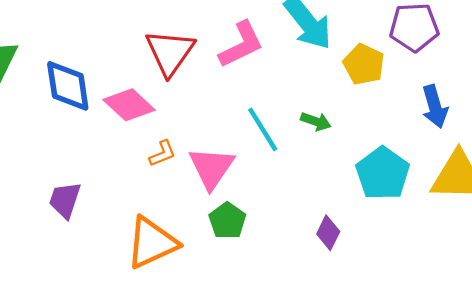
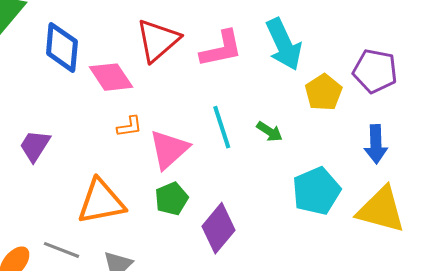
purple diamond: (328, 233) -> (218, 228), moved, size x1.6

